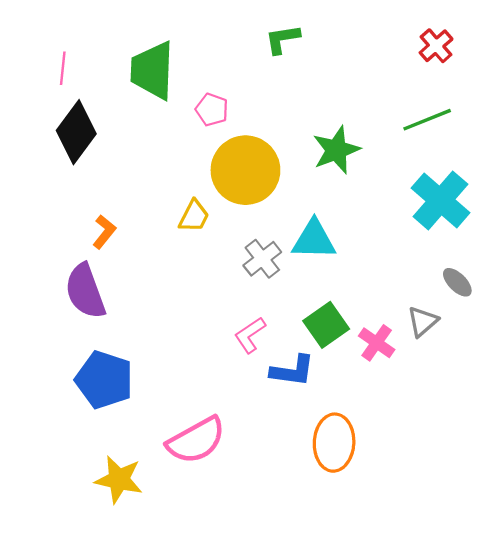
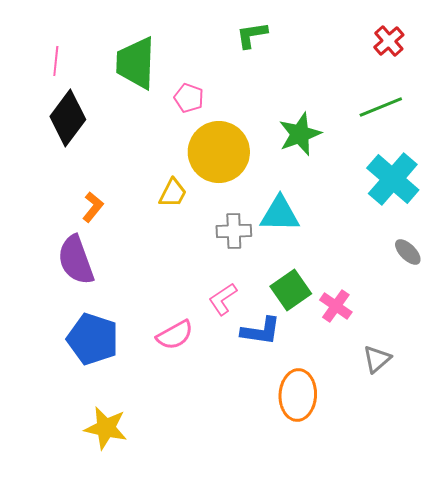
gray cross: (262, 259) -> (234, 231), turned 36
gray triangle: (423, 322) -> (377, 359), moved
pink semicircle: (196, 440) -> (175, 335), moved, size x0.7

